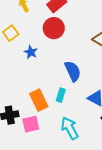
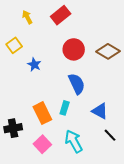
red circle: (54, 28) -> (74, 49), moved
pink square: (31, 124) -> (42, 144), moved, turned -30

